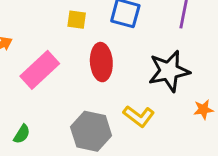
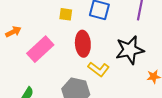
yellow L-shape: (139, 116) -> (99, 69), moved

